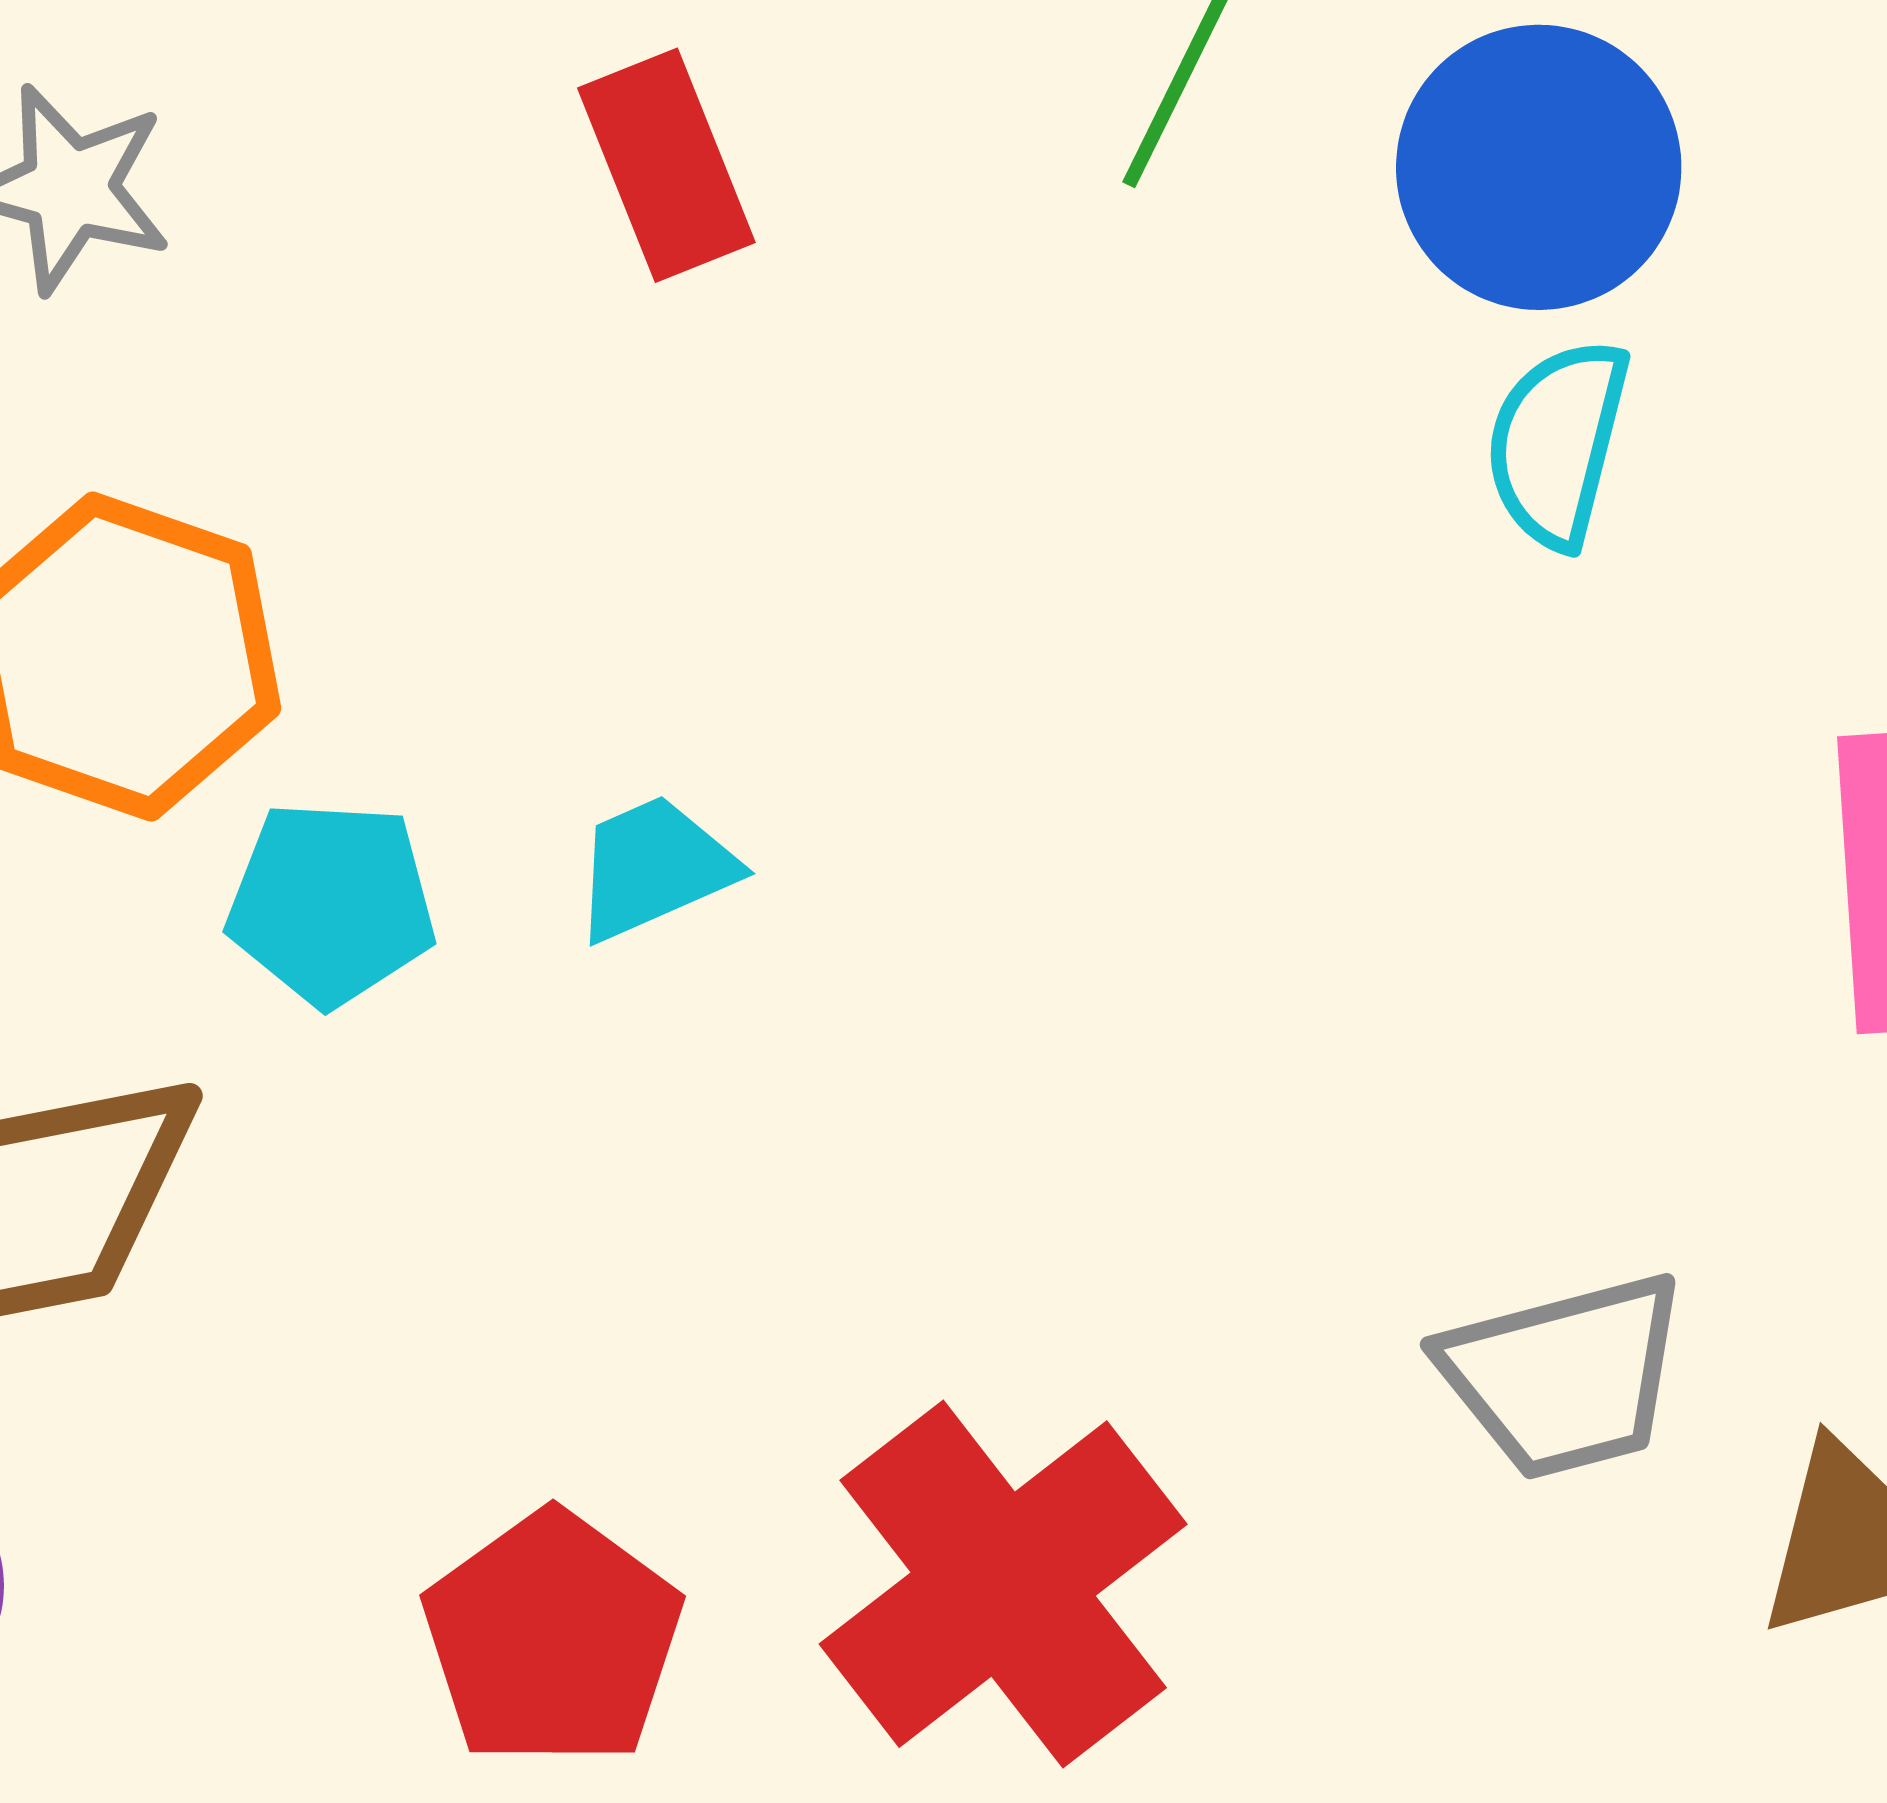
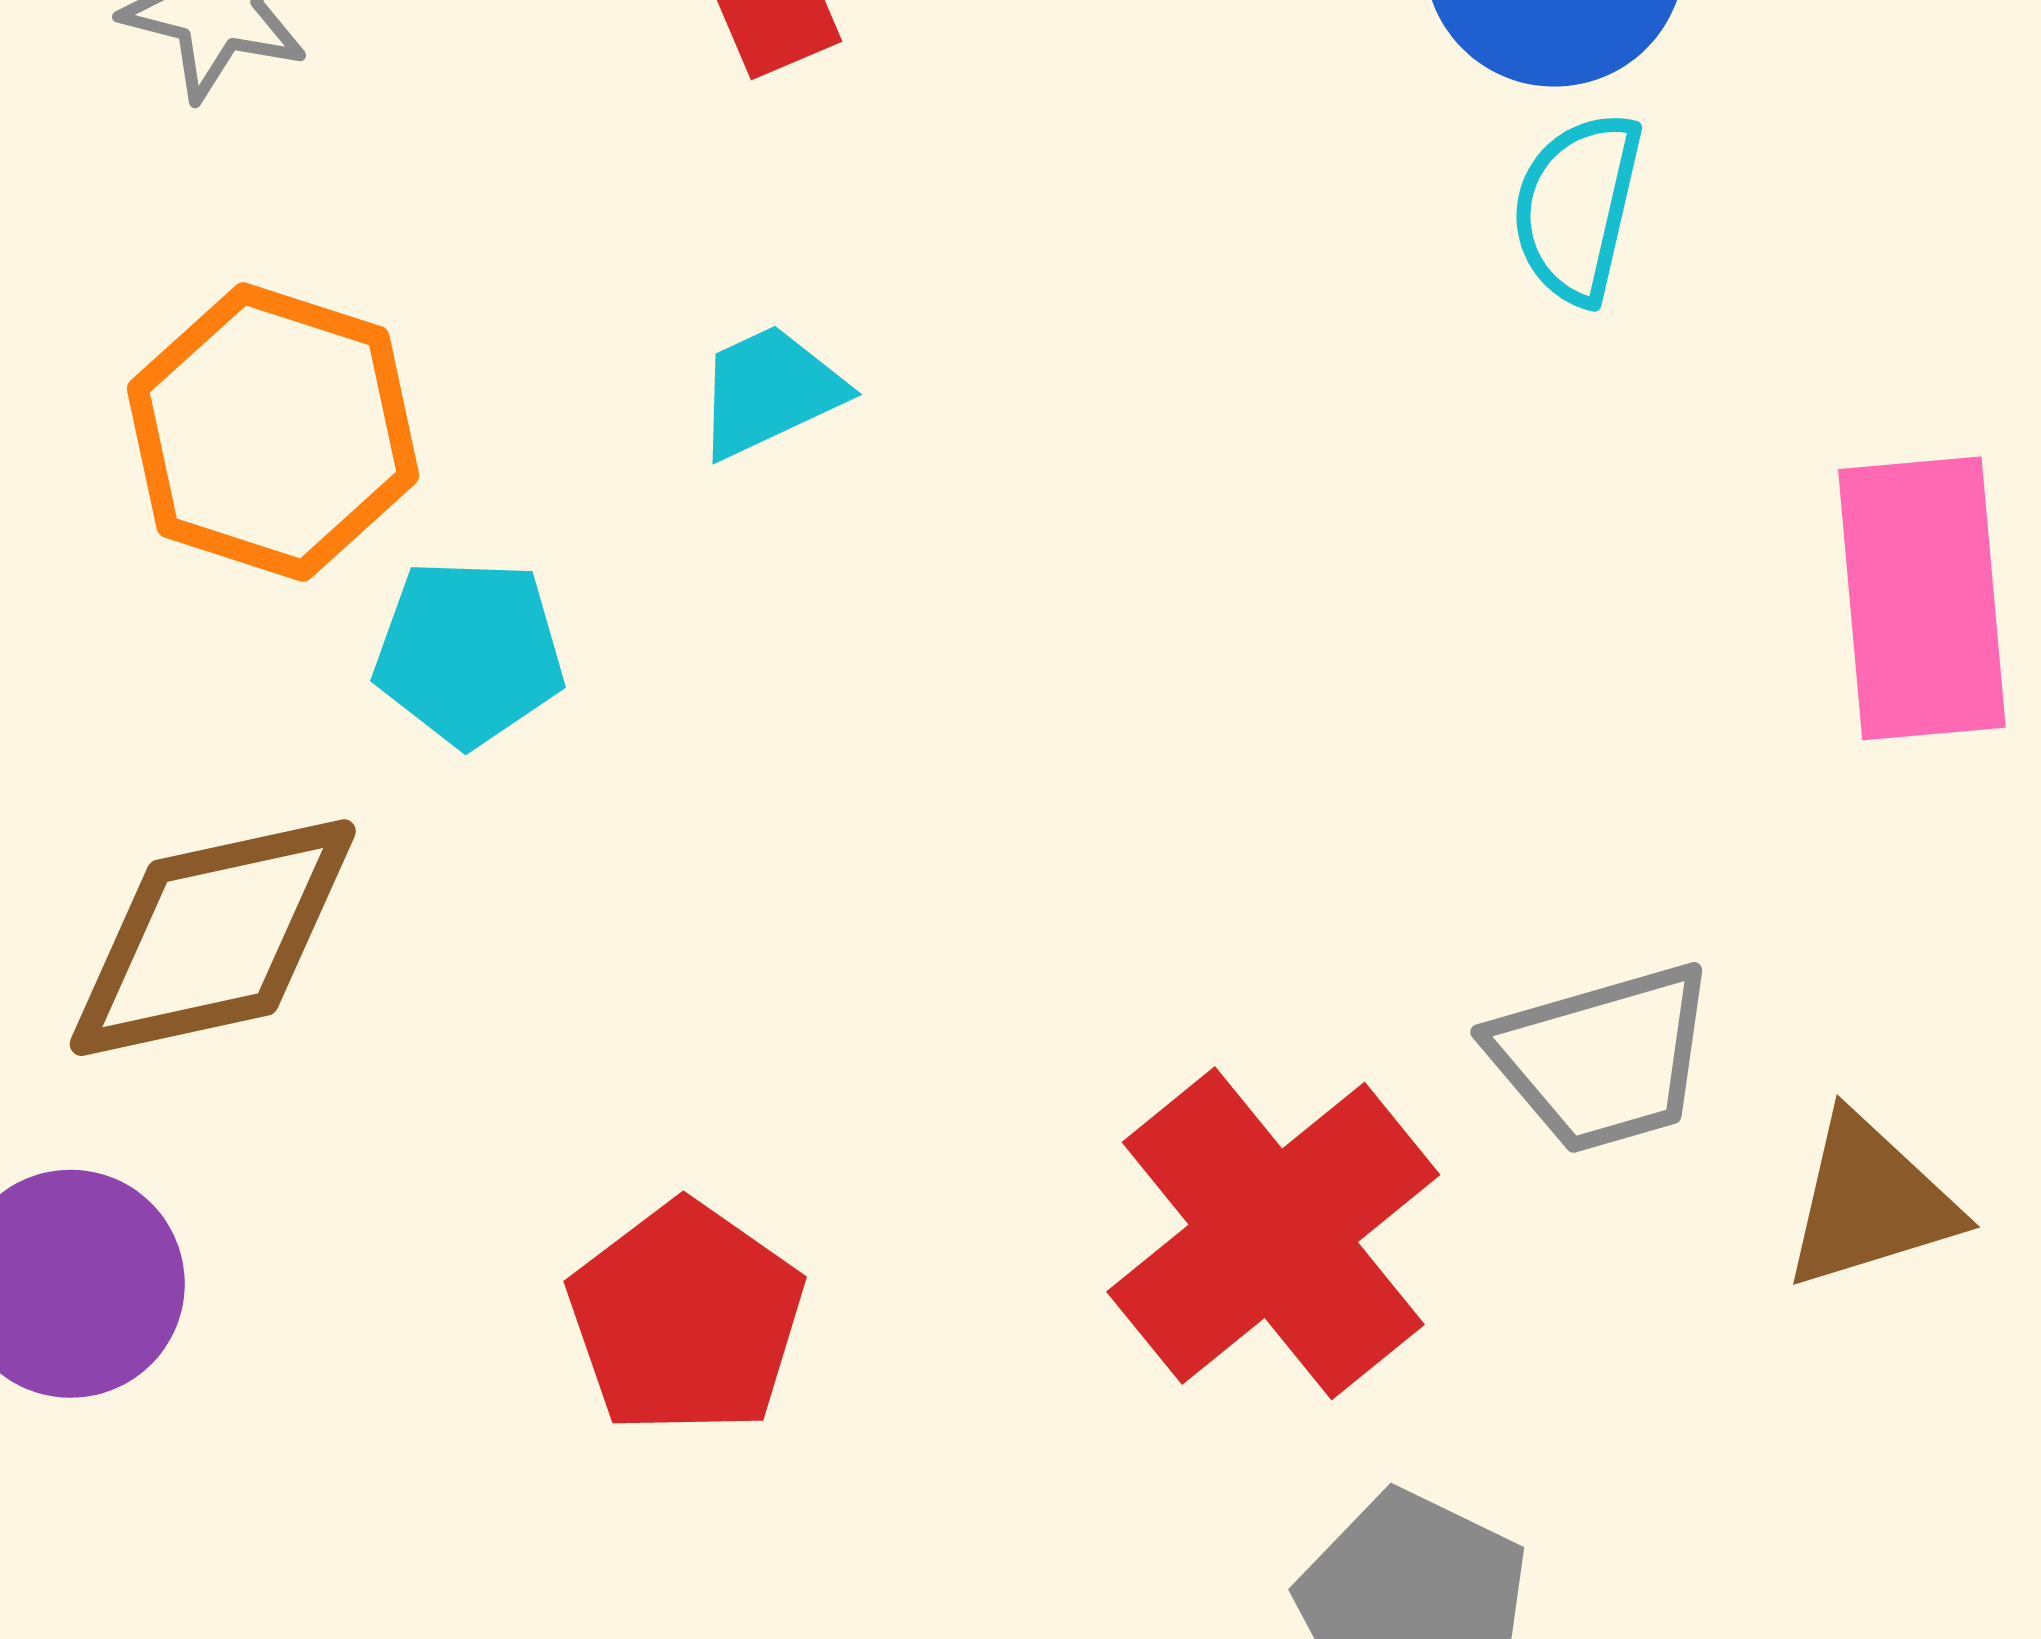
cyan trapezoid: (654, 868) -> (769, 391), moved
red cross: (1003, 1584) -> (1273, 1233), moved

